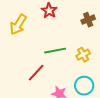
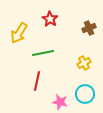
green line: (55, 51) -> (43, 53), moved
red line: (36, 73) -> (37, 81), turned -30

